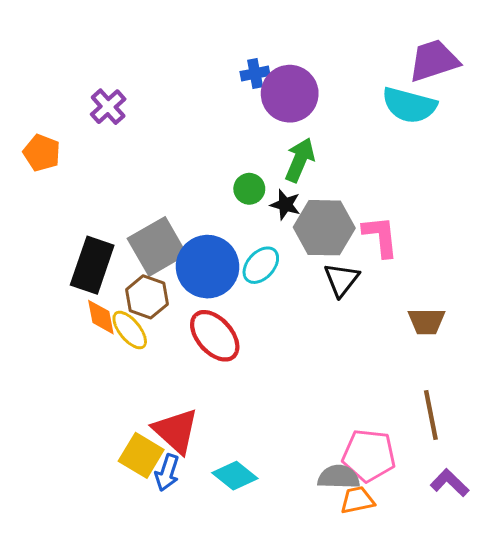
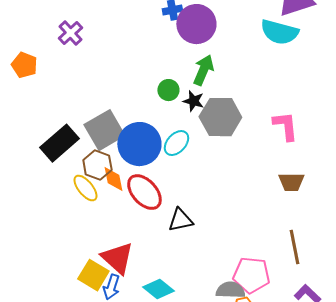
pink L-shape: (380, 236) -> (285, 126), moved
black rectangle: (92, 265) -> (59, 143), turned 30
black triangle: (342, 280) -> (180, 220), moved, turned 40
orange diamond: (101, 317) -> (113, 179), moved

